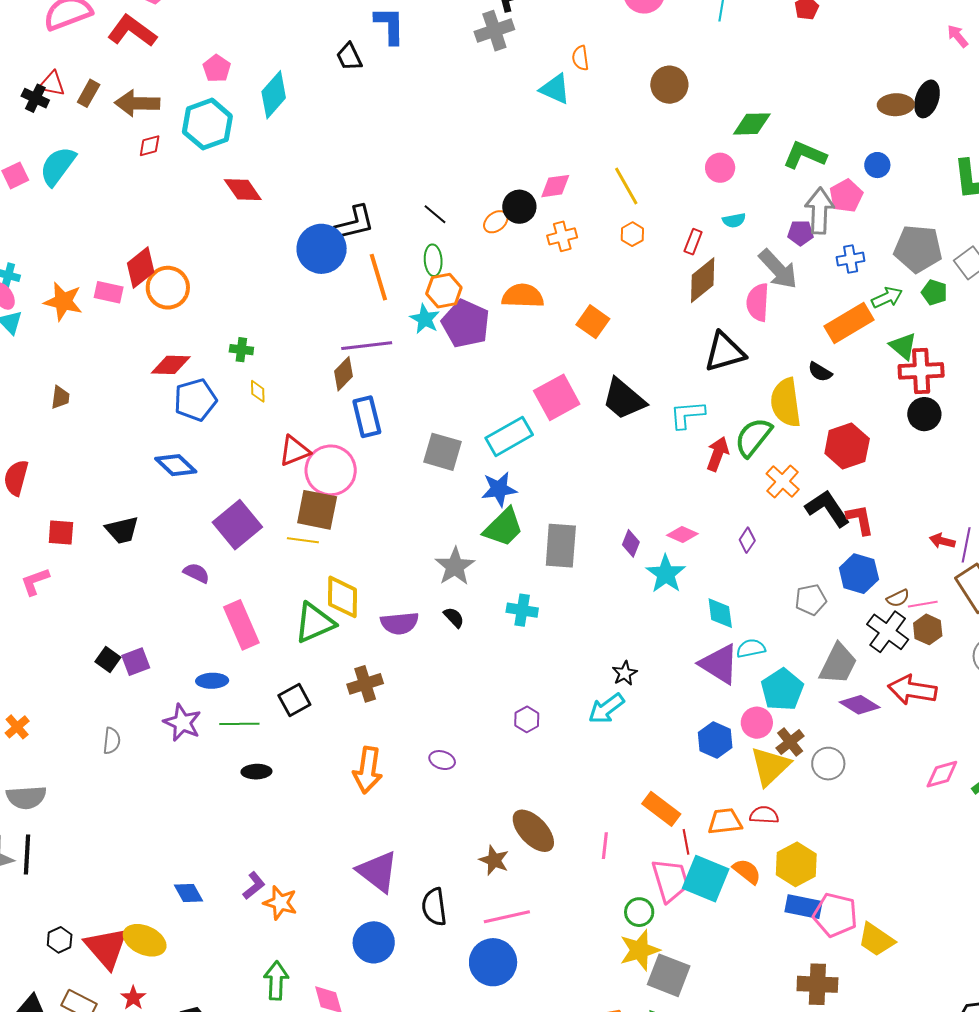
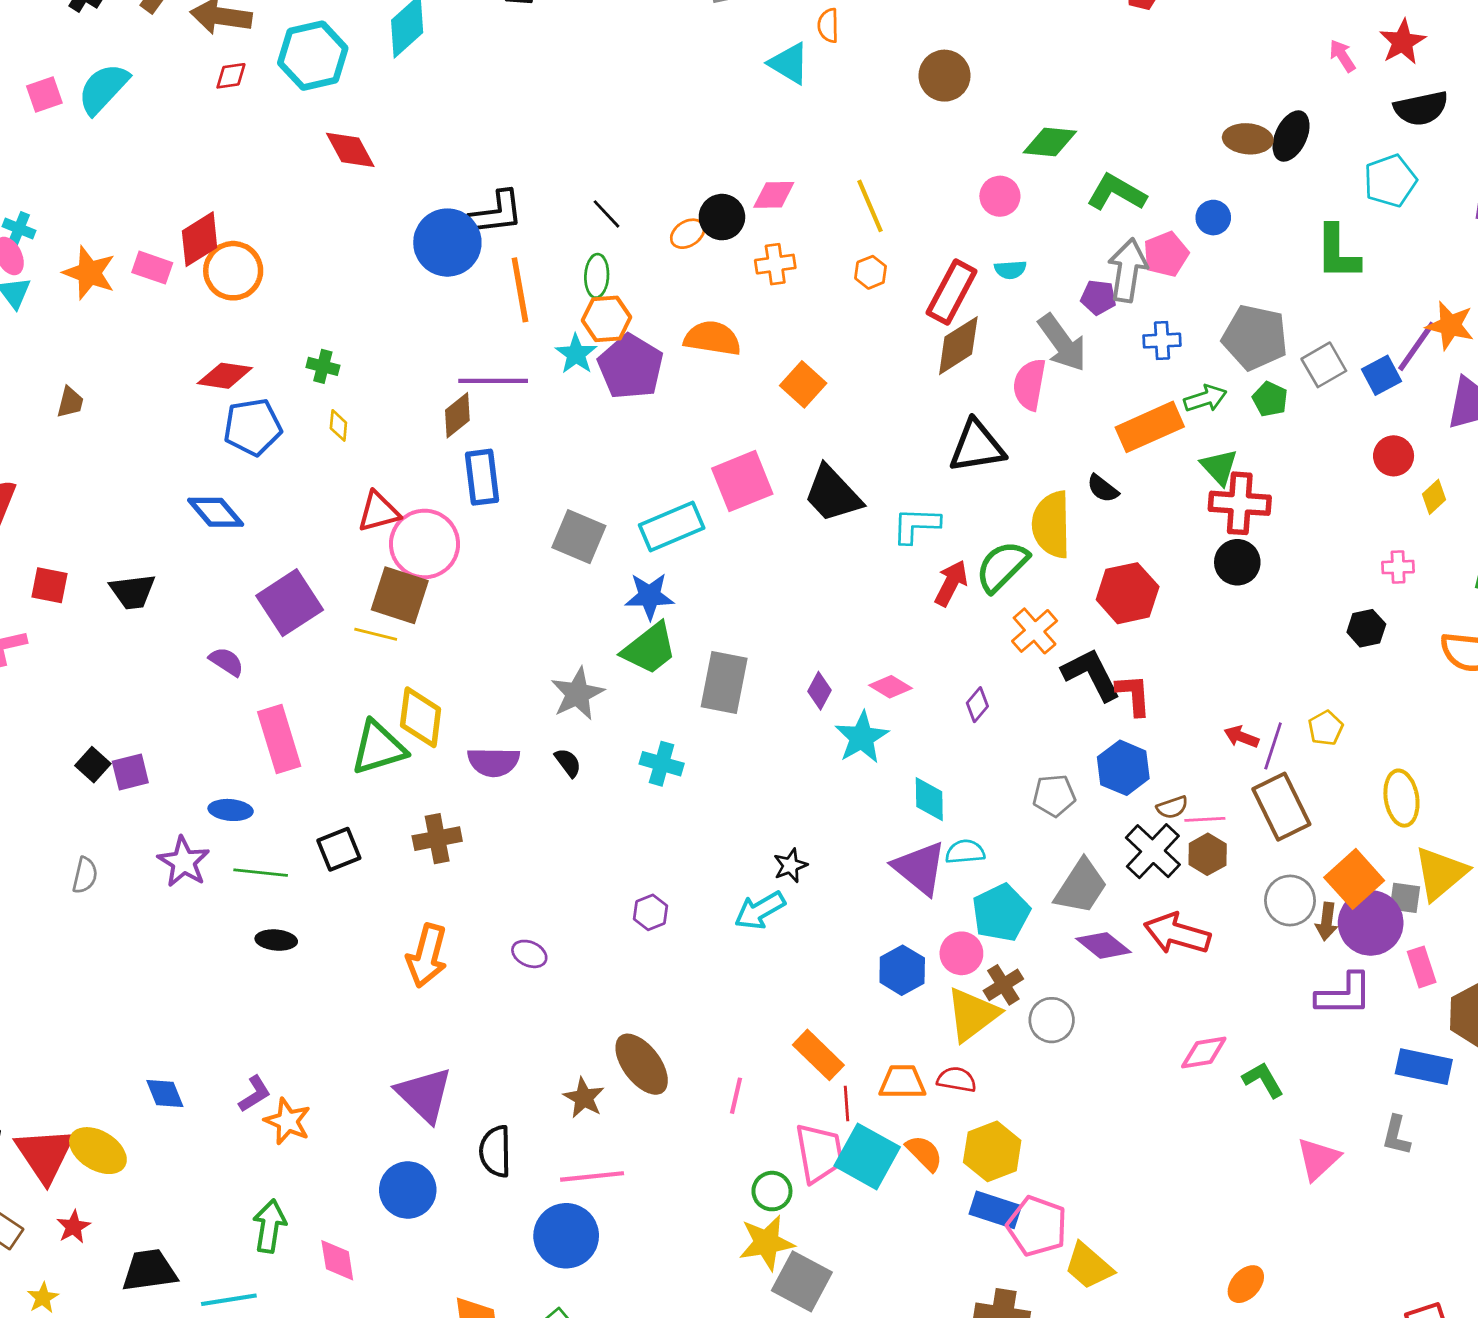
red rectangle: (693, 242) -> (952, 292), size x1.8

